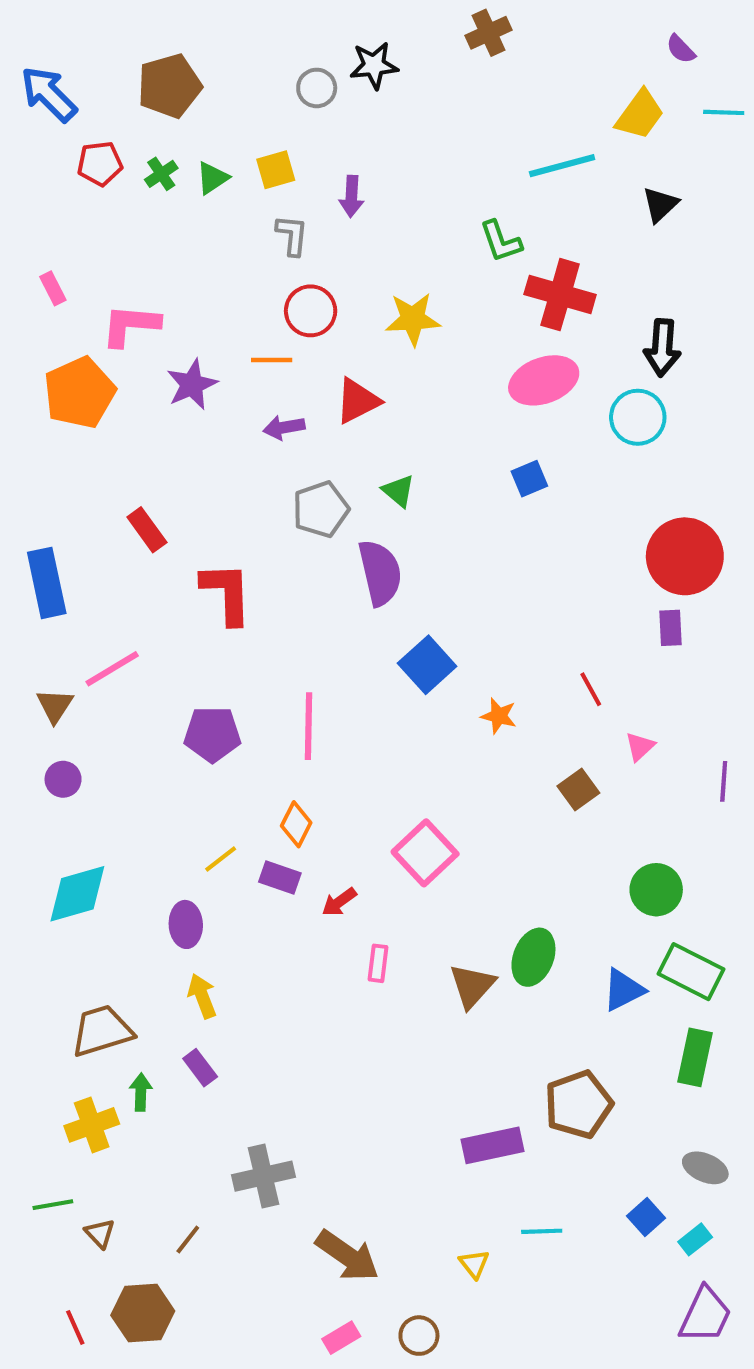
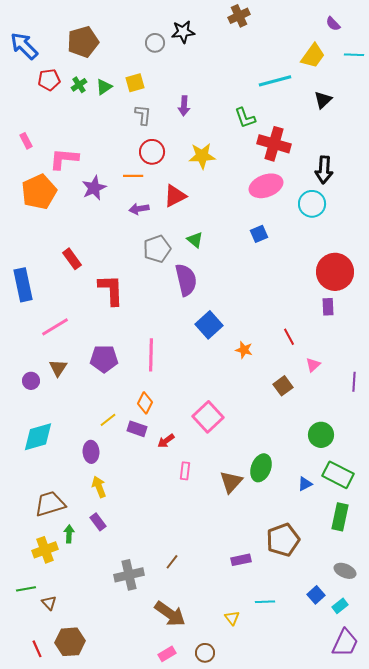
purple arrow: (351, 196) -> (184, 106), moved
brown triangle: (55, 706) -> (58, 368), moved
blue triangle: (623, 990) -> (305, 484), size x0.7
purple rectangle: (493, 1145) -> (241, 560), size x0.7
brown line: (188, 1239) -> (172, 562), moved

